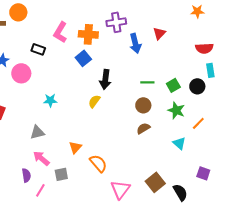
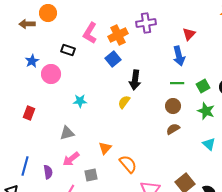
orange cross: (88, 34) -> (118, 35), turned -30
blue arrow: (135, 43) -> (179, 56), moved
pink arrow: (41, 158) -> (71, 159), turned -78
purple semicircle: (26, 175) -> (48, 172), moved

